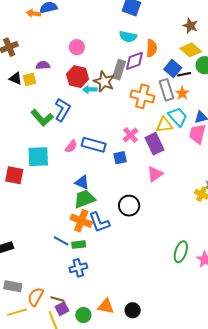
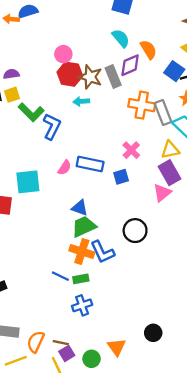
cyan semicircle: (128, 37) -> (121, 38), turned -138
orange semicircle: (152, 48) -> (149, 50), turned -30
purple semicircle: (43, 65) -> (11, 74), moved
gray rectangle: (119, 70) -> (113, 76), turned -36
red hexagon: (78, 77) -> (70, 74), moved
brown star: (104, 82) -> (90, 77), moved
gray rectangle: (167, 90) -> (163, 113), moved
green L-shape: (42, 118) -> (31, 112), moved
yellow triangle: (164, 125) -> (170, 150), moved
purple rectangle: (154, 144) -> (170, 173), moved
orange triangle: (106, 306) -> (117, 347), turned 48
black circle: (133, 310) -> (153, 333), moved

